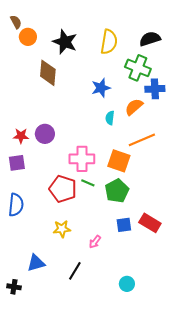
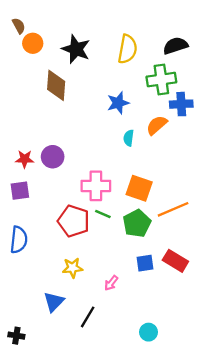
green cross: (138, 68) -> (161, 80), turned -30
orange line: (142, 140) -> (173, 209), moved
blue triangle: (36, 263) -> (54, 302), moved, turned -30

